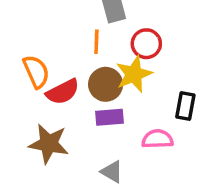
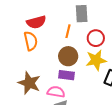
yellow star: (134, 74) -> (96, 60), moved
red semicircle: (63, 92) -> (36, 22), moved
pink semicircle: (157, 139) -> (56, 92), moved

